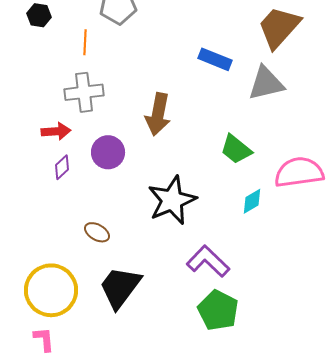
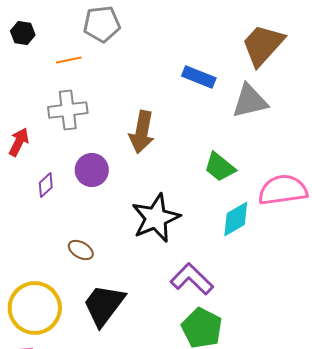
orange line: (85, 42) -> (69, 60), turned 75
red arrow: (56, 131) -> (19, 142), moved, turned -60
cyan diamond: (252, 201) -> (236, 219), size x1.4

